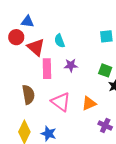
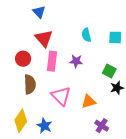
blue triangle: (27, 22) -> (39, 12), turned 32
red circle: (16, 37) -> (23, 59), moved
cyan semicircle: (60, 41) -> (86, 35), moved

